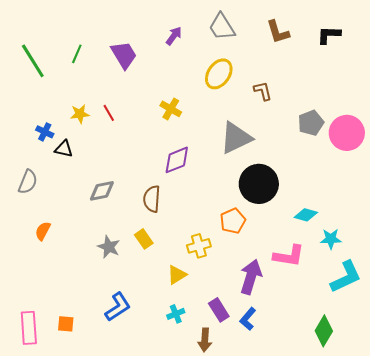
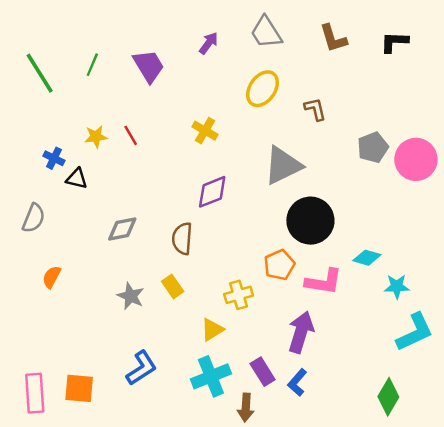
pink L-shape: (289, 256) -> (324, 282), moved
cyan cross: (176, 314) -> (211, 376), size x1.8
orange square: (66, 324) -> (79, 388), size x1.5

